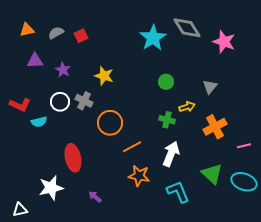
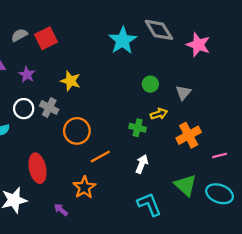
red square: (81, 36) -> (46, 38), size x1.5
green circle: (166, 82) -> (150, 84), moved
white arrow: (171, 154) -> (142, 164), size x0.7
orange star: (139, 176) -> (84, 187), moved, turned 30

